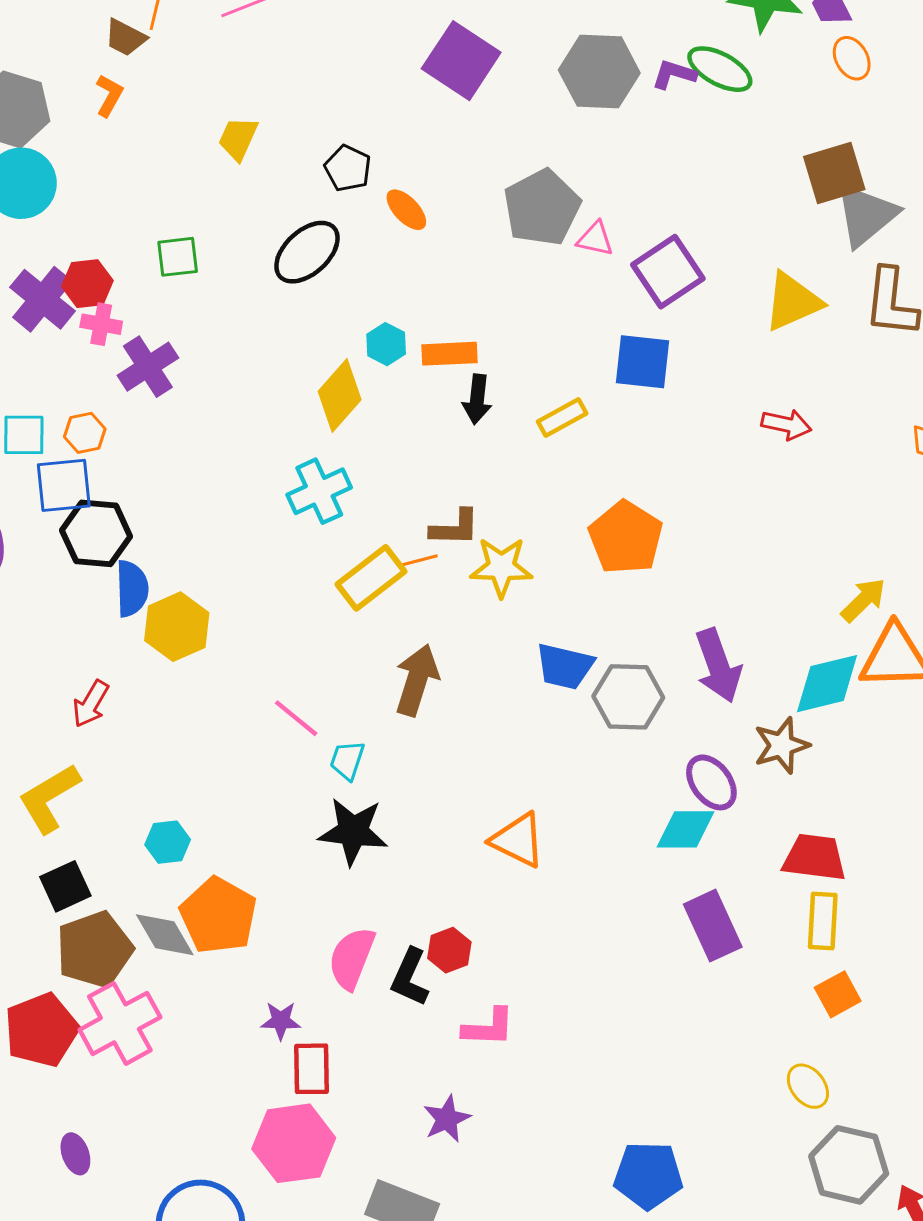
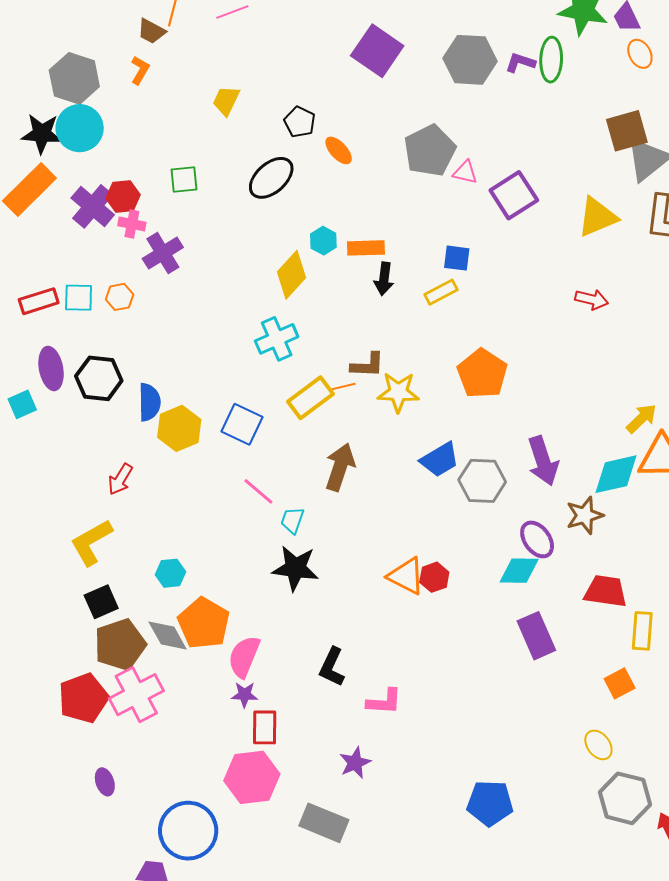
green ellipse: (720, 69) -> (551, 60), turned 63
blue square: (643, 362) -> (457, 258), moved, size x0.7
blue square: (64, 485) -> (242, 424), moved, turned 30
black hexagon: (96, 533) -> (99, 378), moved
blue trapezoid: (565, 666) -> (440, 460), turned -45
yellow rectangle: (823, 921) -> (642, 631), moved
red hexagon: (449, 950) -> (434, 577), moved
pink semicircle: (352, 958) -> (244, 657), moved

